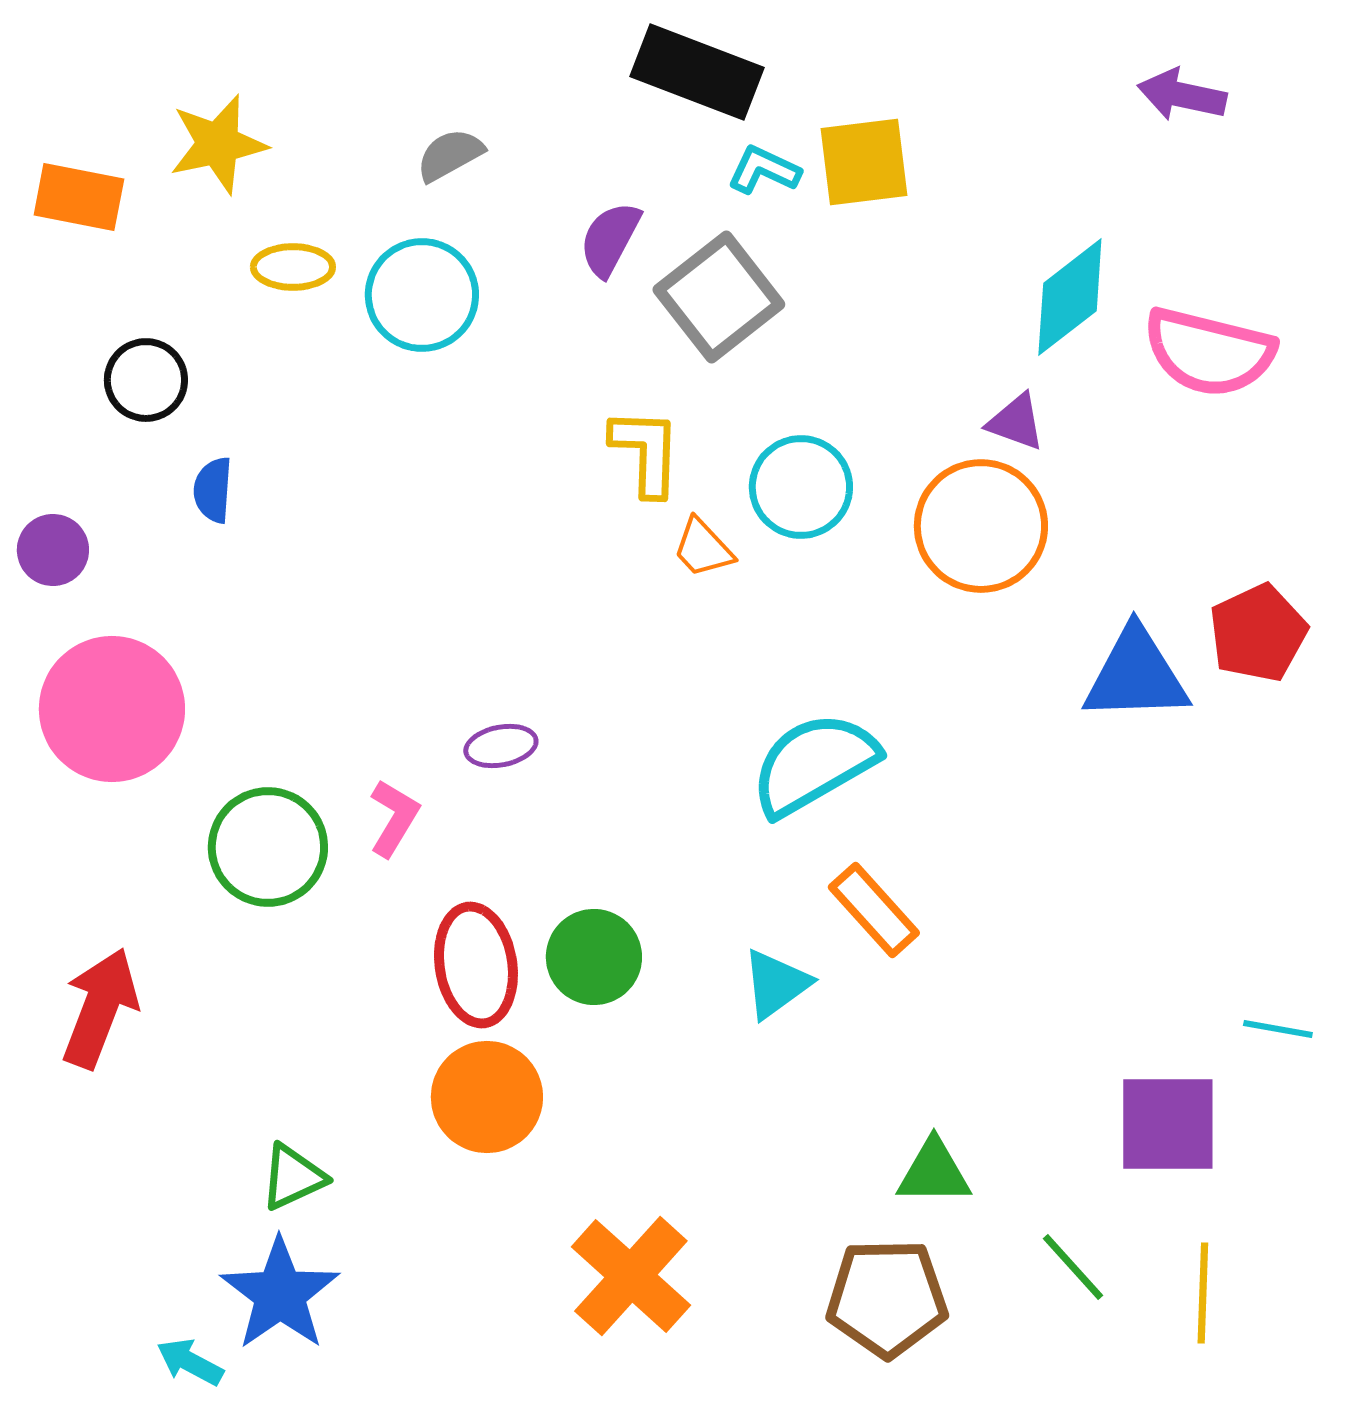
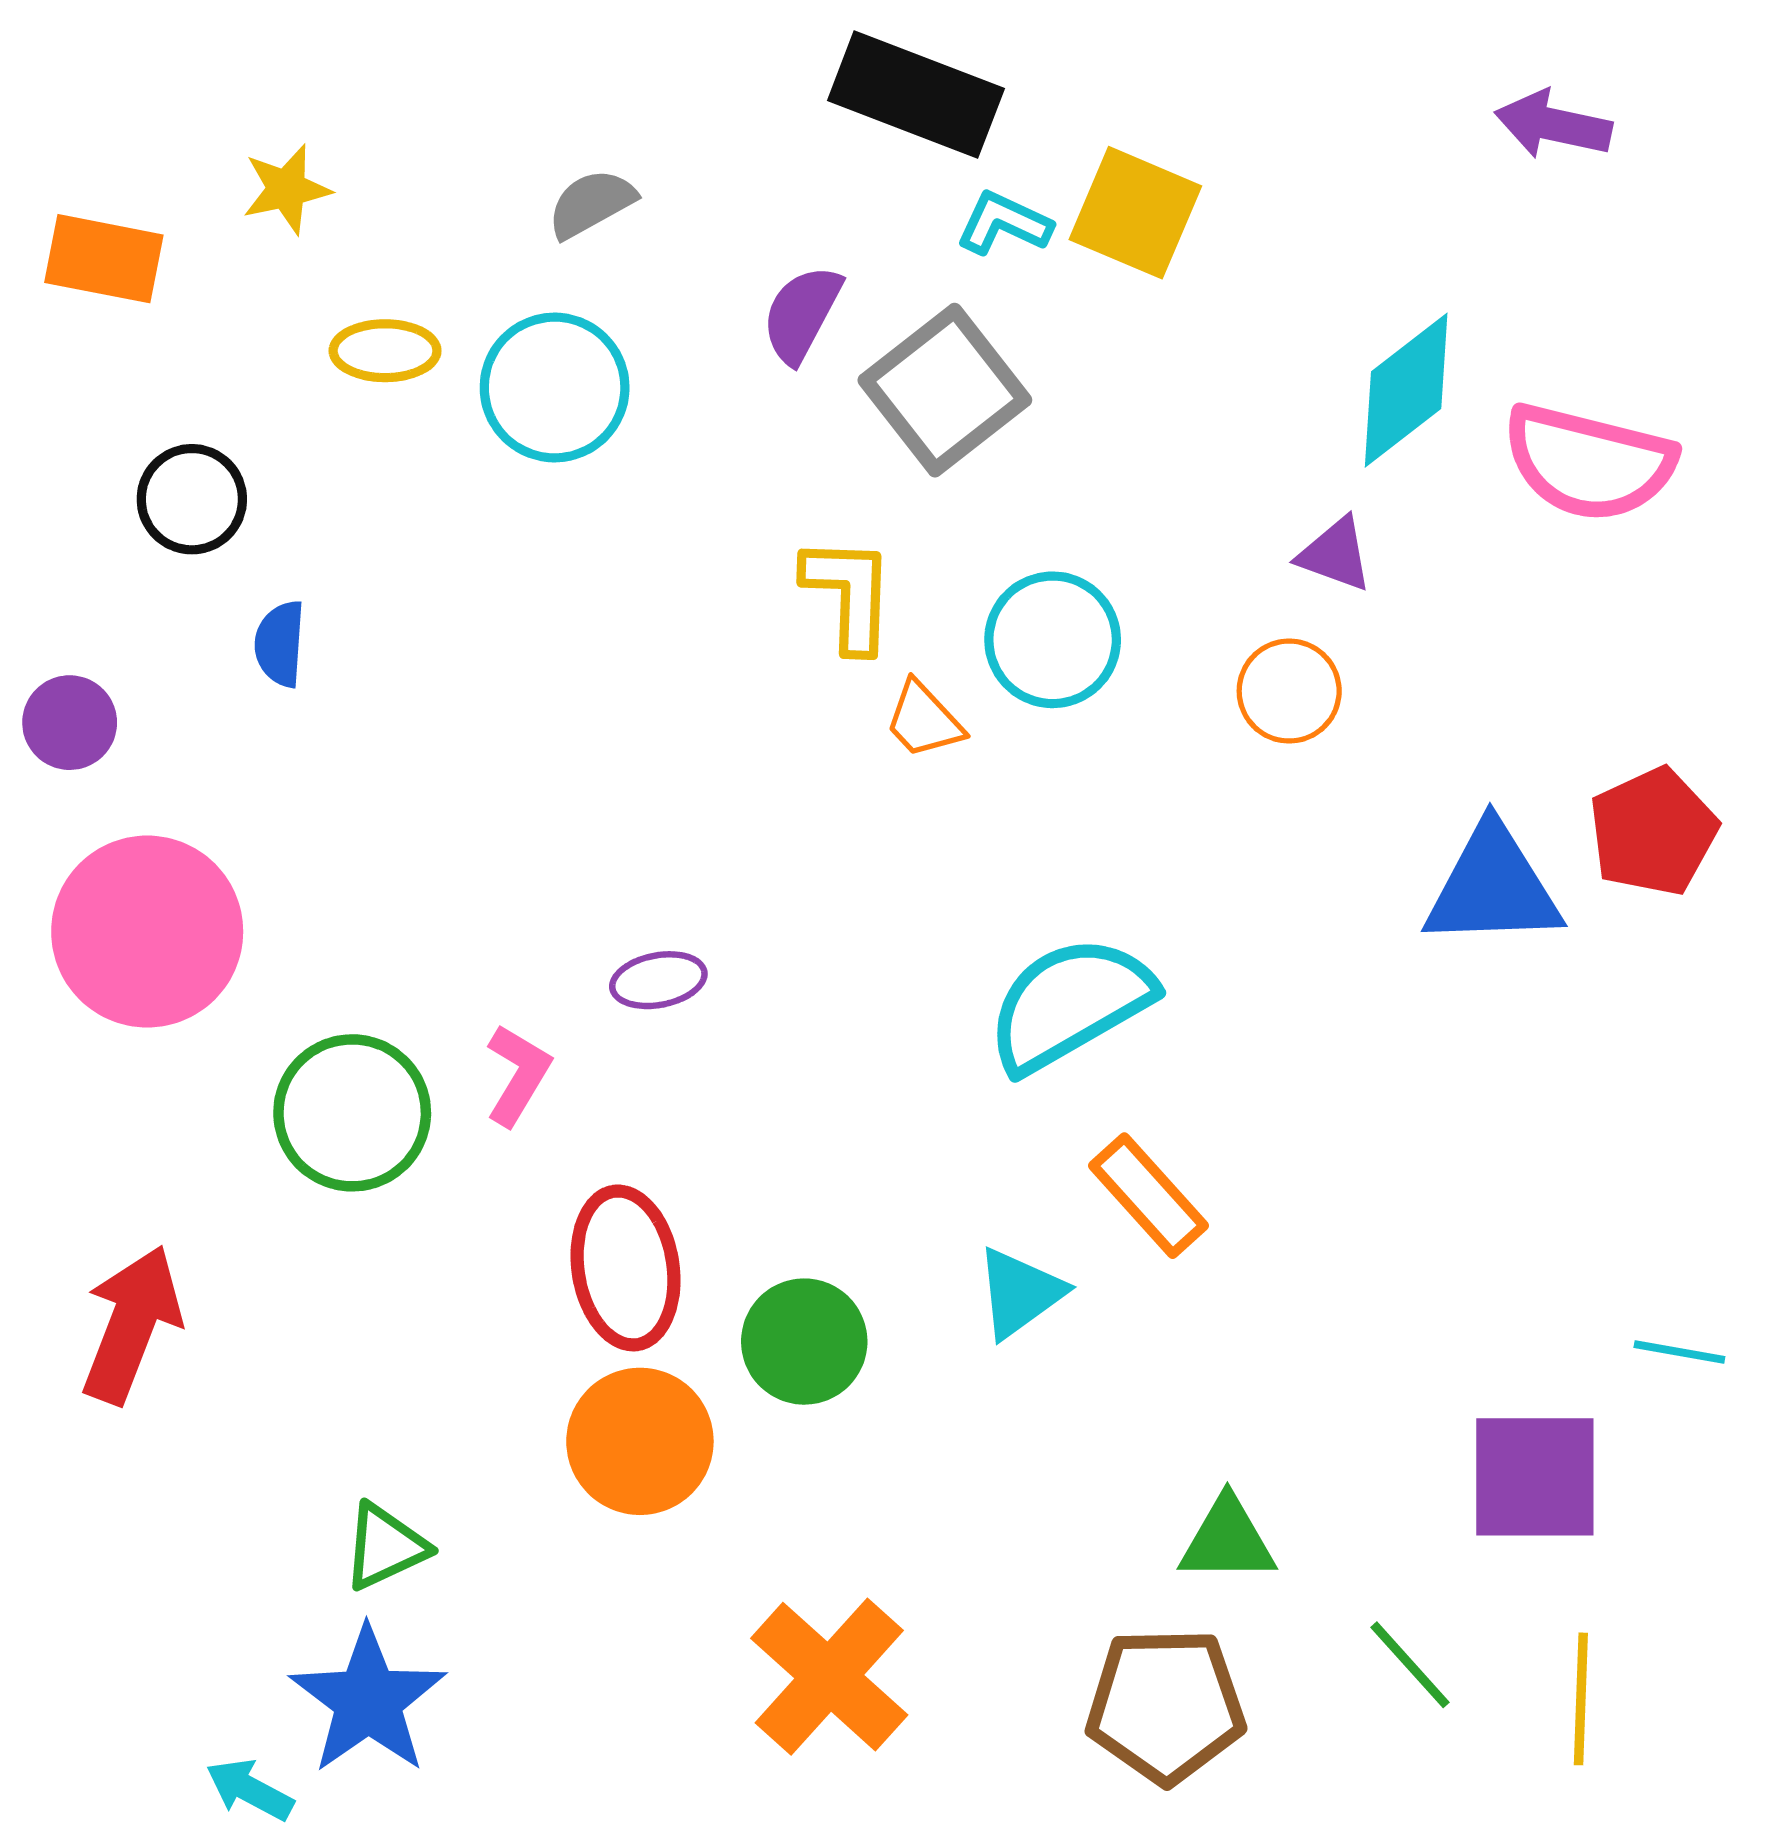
yellow star: (218, 144) -> (286, 189), size x0.7
yellow square: (864, 162) -> (1135, 213), turned 30
orange circle: (981, 526) -> (1289, 691), size x0.6
green circle: (594, 957) -> (804, 1342), moved

